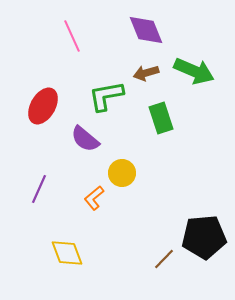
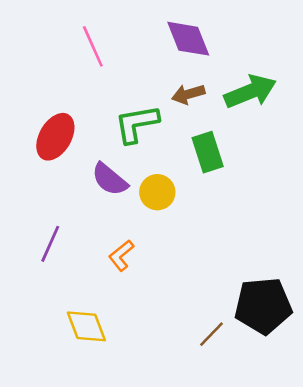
green arrow: (194, 71) -> (250, 92), turned -45
yellow circle: (122, 173) -> (157, 192), moved

